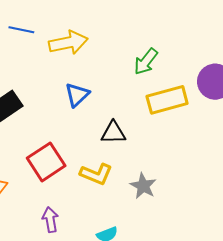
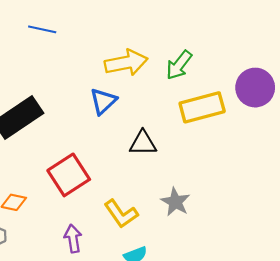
yellow arrow: (68, 43) -> (126, 63), moved
yellow L-shape: (96, 174) -> (121, 214), moved, turned 32

